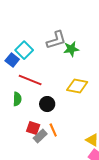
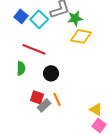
cyan square: (24, 50) -> (39, 19), moved
blue square: (12, 60) -> (21, 16), moved
yellow diamond: (77, 86) -> (81, 36), moved

